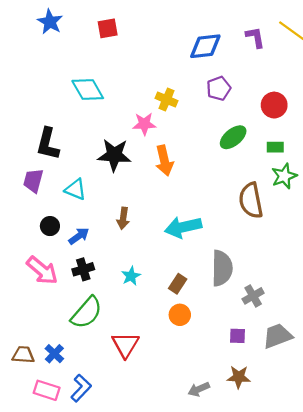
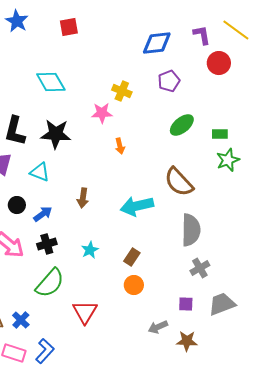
red circle: (274, 105) -> (219, 63), moved
black star: (114, 155) -> (56, 134), moved
orange arrow: (164, 161) -> (120, 146), size x0.6
brown semicircle: (251, 200) -> (179, 182), moved, turned -32
gray semicircle: (222, 268) -> (191, 230), moved
gray arrow: (199, 389) -> (158, 327), moved

